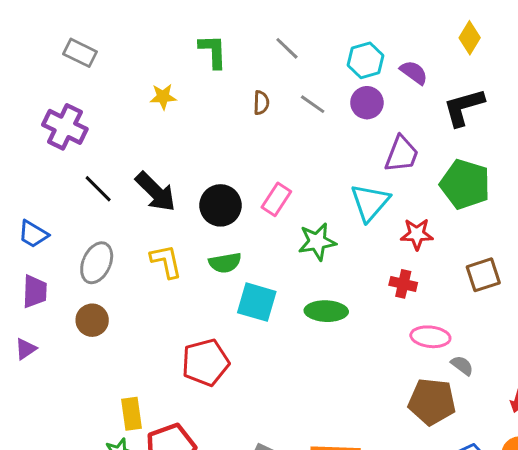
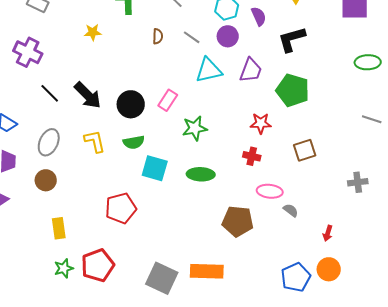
purple semicircle: (414, 72) -> (259, 16), turned 30
cyan triangle: (370, 202) -> (209, 70), moved, turned 36
brown pentagon: (432, 402) -> (238, 221), moved
yellow rectangle: (131, 414) -> (59, 228), moved

